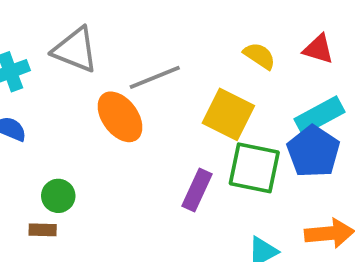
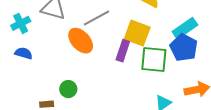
purple rectangle: (197, 190) -> (123, 51), moved
green circle: (58, 196) -> (68, 89), moved

